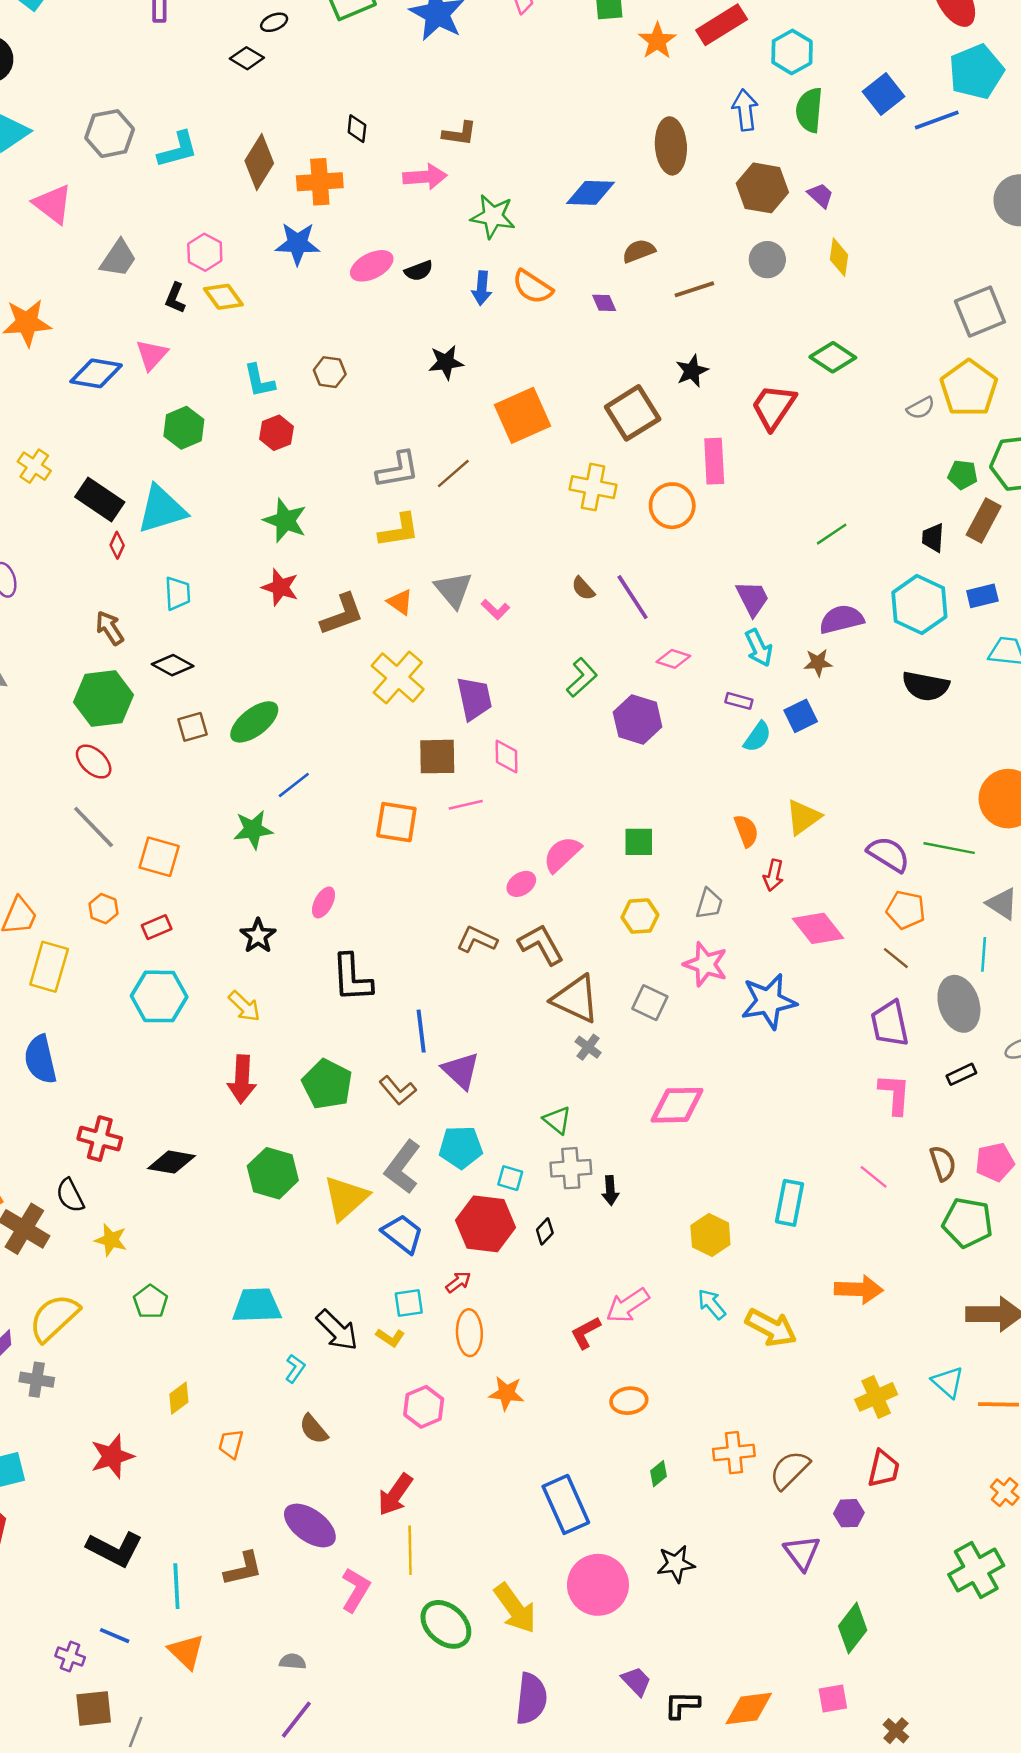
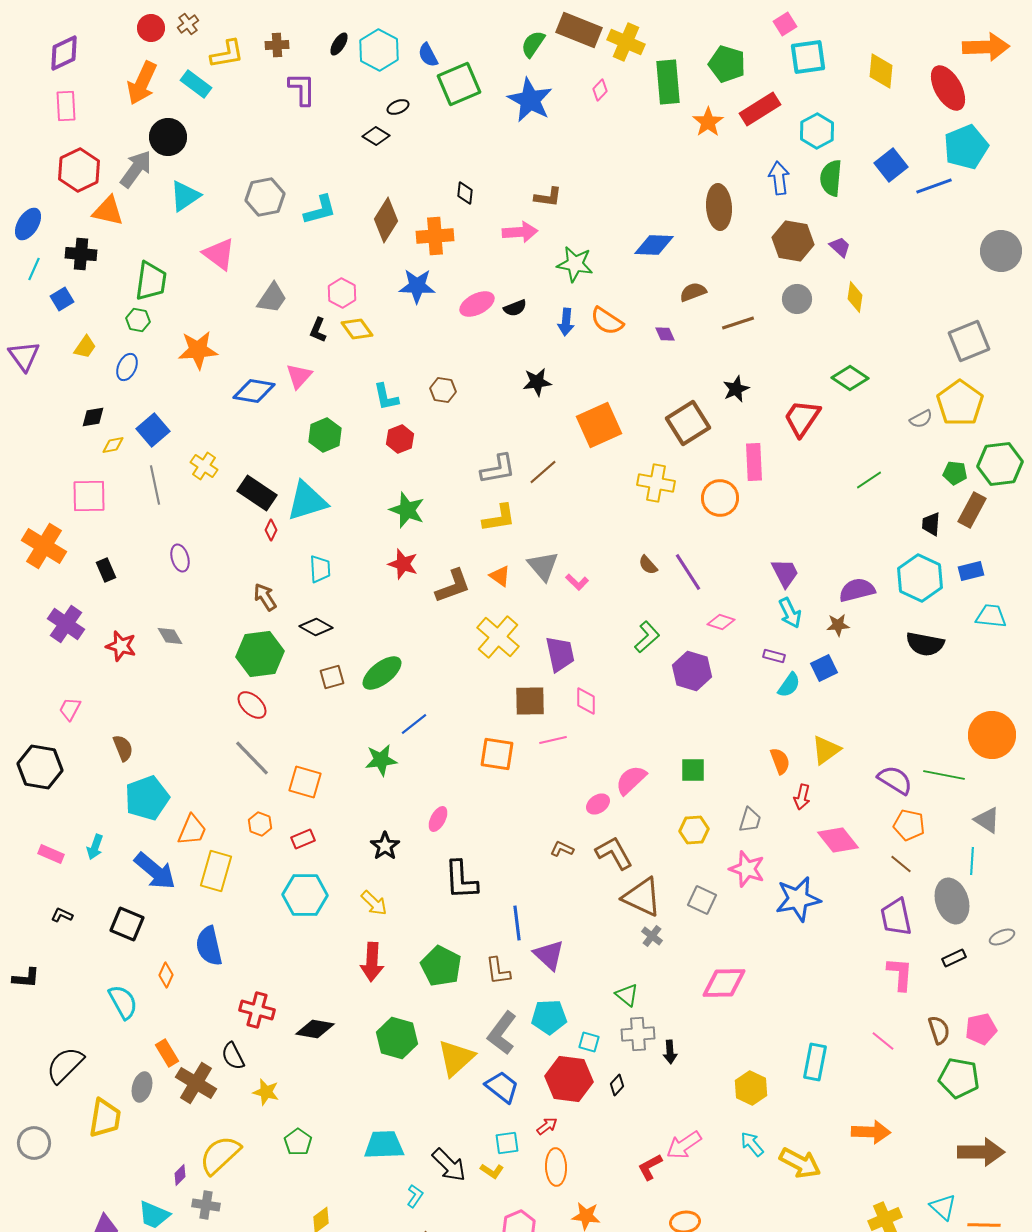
green line: (832, 534) -> (869, 480), moved
brown L-shape: (477, 940) -> (562, 849), size x0.7
brown L-shape: (398, 1090) -> (498, 971), turned 32

